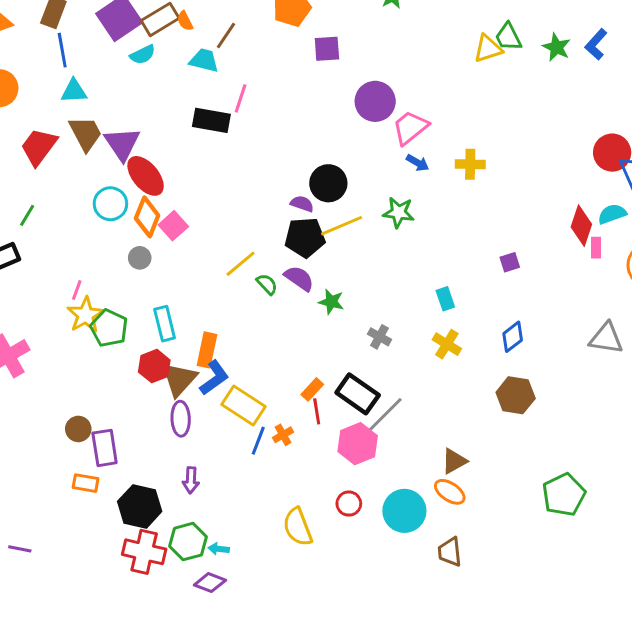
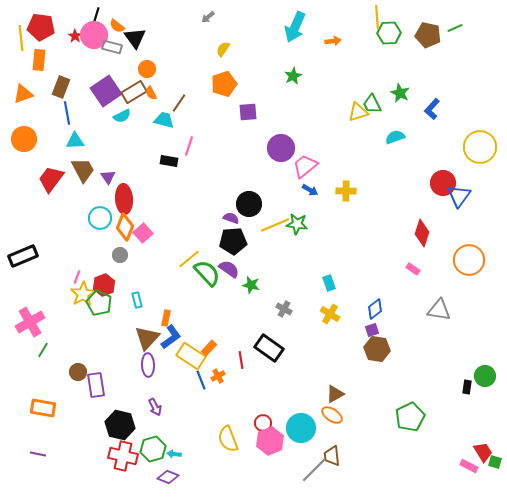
green star: (557, 47) -> (400, 93), moved
black rectangle: (211, 120) -> (169, 161), size x0.7
purple triangle: (122, 144) -> (108, 177), size x0.6
red ellipse: (146, 176) -> (124, 199), turned 36
cyan semicircle: (612, 214) -> (395, 137), moved
green line: (27, 215) -> (43, 350), moved
yellow line: (342, 226) -> (275, 225), moved
pink rectangle: (596, 248) -> (413, 269), moved, turned -56
purple square: (510, 262) -> (372, 330), moved
green semicircle: (267, 284) -> (207, 273), size x1.8
cyan rectangle: (165, 324) -> (137, 300), size x0.7
orange rectangle: (207, 350) -> (166, 318), size x0.7
red hexagon: (154, 366) -> (104, 285), moved
orange rectangle: (312, 389) -> (209, 348), moved
gray line: (385, 414) -> (314, 470), moved
blue line: (258, 441) -> (201, 380), turned -42
pink hexagon: (358, 444) -> (270, 441), moved
purple arrow: (191, 480) -> (155, 407), turned -30
orange rectangle: (86, 483) -> (43, 408), moved, size x1.4

